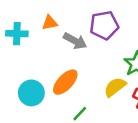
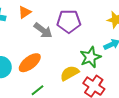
orange triangle: (50, 23) -> (25, 12), turned -32

